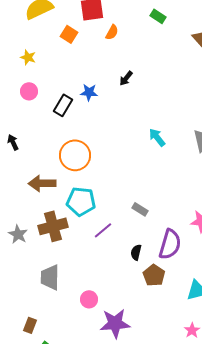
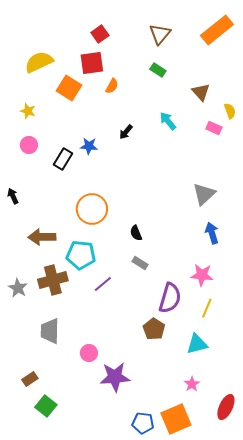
orange square: (69, 34) -> (69, 88), size x1.4
cyan arrow: (157, 137) -> (168, 121), moved
orange circle: (75, 155) -> (92, 209), moved
black semicircle: (136, 252) -> (136, 233), moved, turned -35
brown rectangle: (30, 325) -> (30, 379), turned 35

